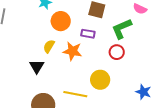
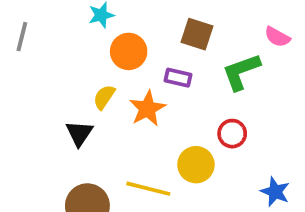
orange star: (72, 51) -> (147, 109), turned 30
red circle: (117, 52) -> (232, 134), moved

